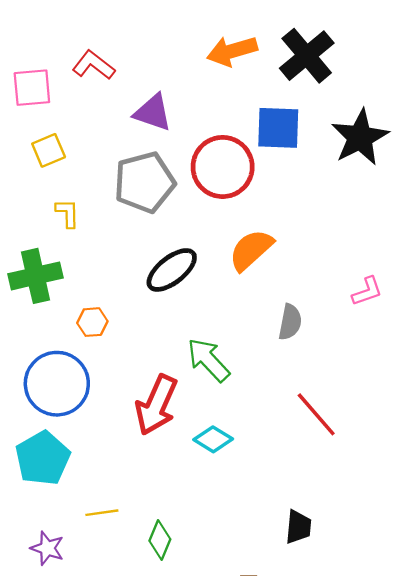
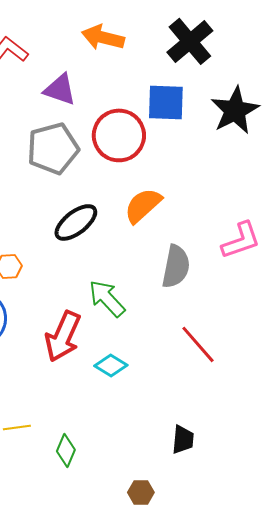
orange arrow: (232, 51) -> (103, 37), moved, turned 30
pink L-shape: (367, 291) -> (241, 240), size x1.5
gray semicircle: (290, 322) -> (176, 266), size x1.4

